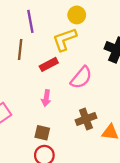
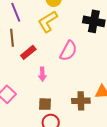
red rectangle: (49, 64) -> (28, 52), moved
brown cross: (86, 119) -> (81, 101), moved, turned 30

